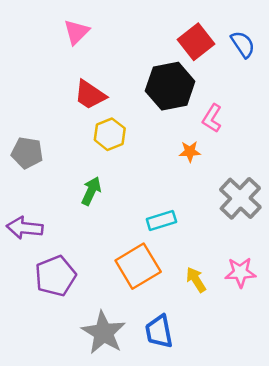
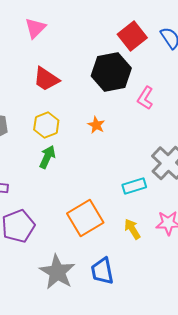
yellow hexagon: (110, 134) -> (46, 125), moved
orange star: (190, 151) -> (96, 125), moved, turned 30
cyan rectangle: (161, 221) -> (134, 186), moved

